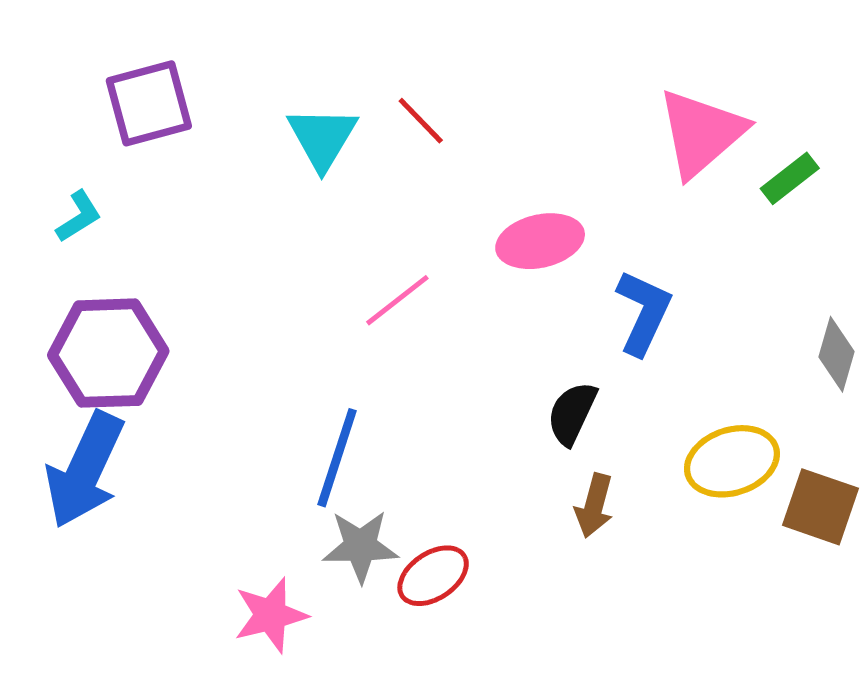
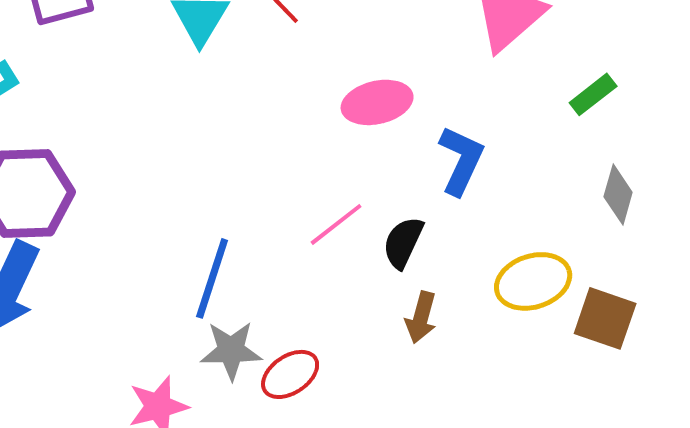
green rectangle: (790, 178) -> (593, 94), moved
pink line: (397, 300) -> (336, 224), moved

